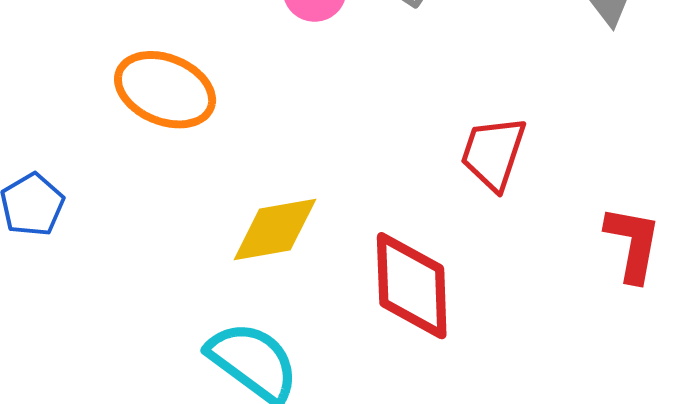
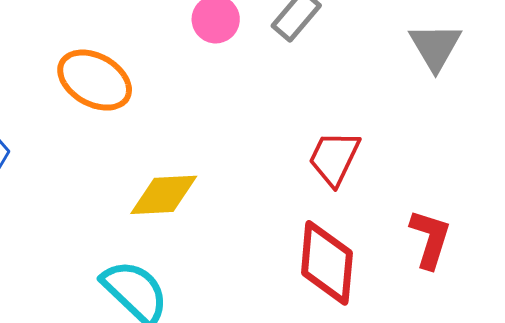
red diamond: (412, 286) -> (327, 263), moved

